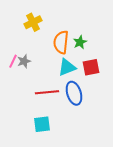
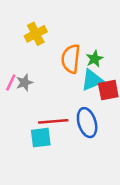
cyan triangle: (67, 67) -> (92, 80), moved
cyan square: (42, 124) -> (41, 138), moved

